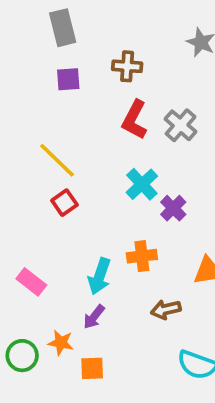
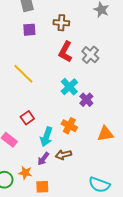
red square: (64, 203) -> (27, 118), moved
orange cross: (142, 256) -> (69, 126), turned 35
brown arrow: (166, 309) -> (63, 155), moved

